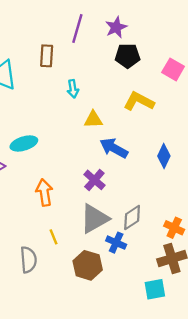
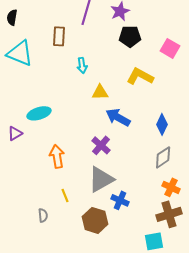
gray diamond: (132, 218) -> (163, 157), moved
gray semicircle: (28, 260) -> (43, 215), size x0.6

